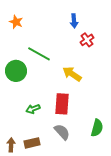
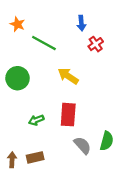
green line: (39, 54) -> (44, 43), moved
yellow arrow: (72, 74) -> (68, 76), moved
gray semicircle: (62, 132) -> (82, 145), moved

